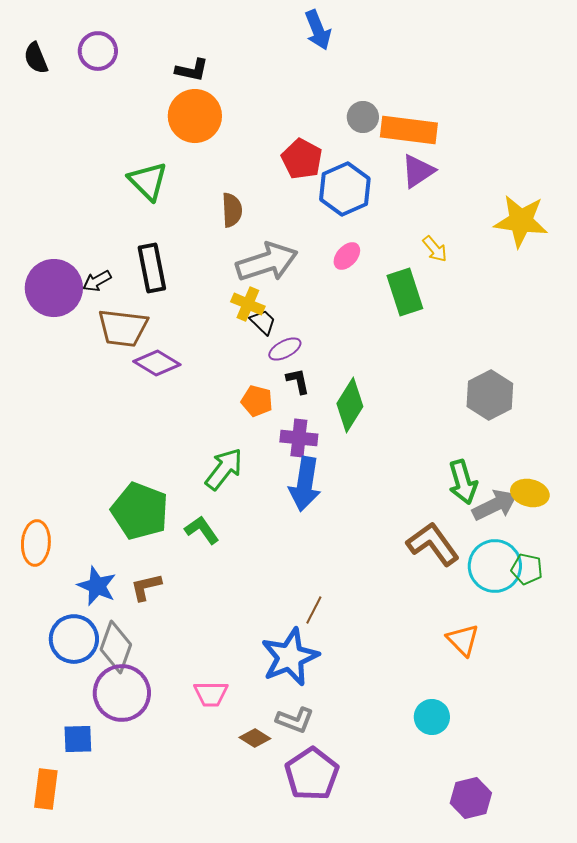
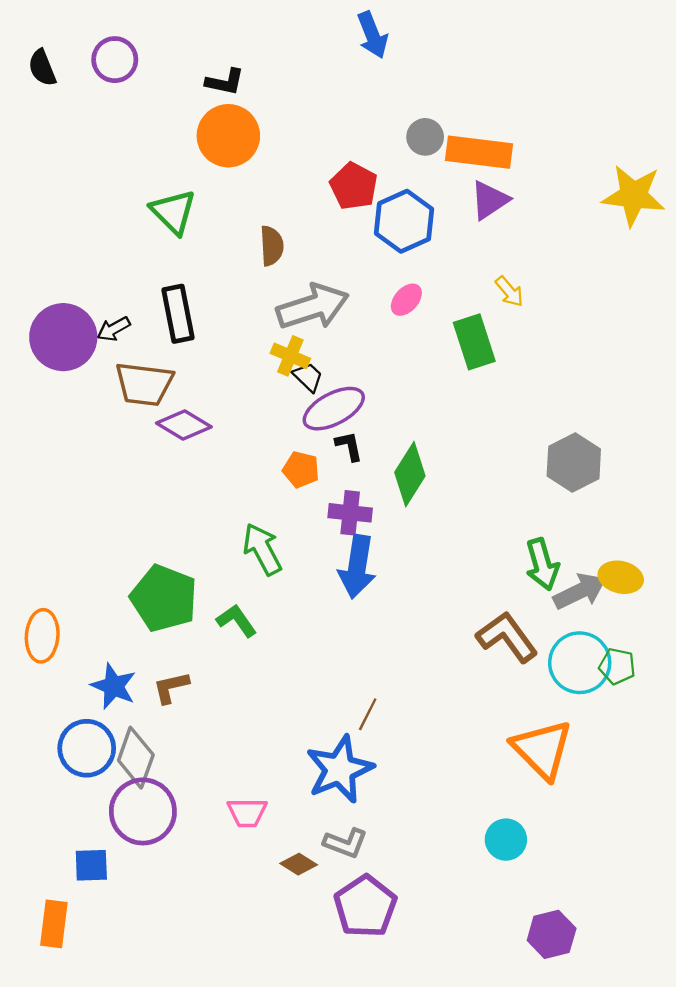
yellow star: (521, 221) -> (634, 195), moved
purple ellipse: (285, 349) -> (334, 409), size x1.6
green arrow: (224, 469) -> (262, 549), turned -66
orange triangle: (463, 640) -> (542, 749), size x1.6

